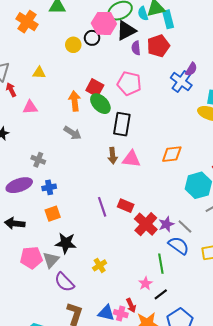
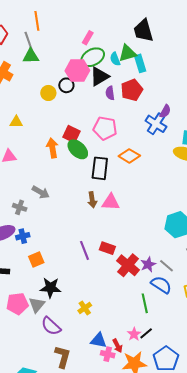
gray arrow: (73, 133) -> (41, 192), moved
orange diamond: (172, 154) -> (129, 156), moved, turned 40
blue cross: (49, 187) -> (23, 236), moved
pink star: (145, 284) -> (134, 334), moved
blue triangle: (106, 313) -> (99, 340), moved

